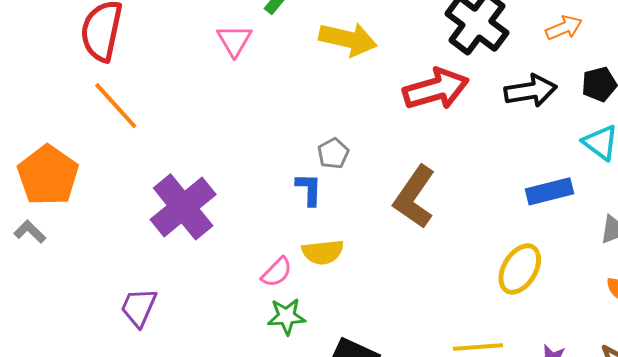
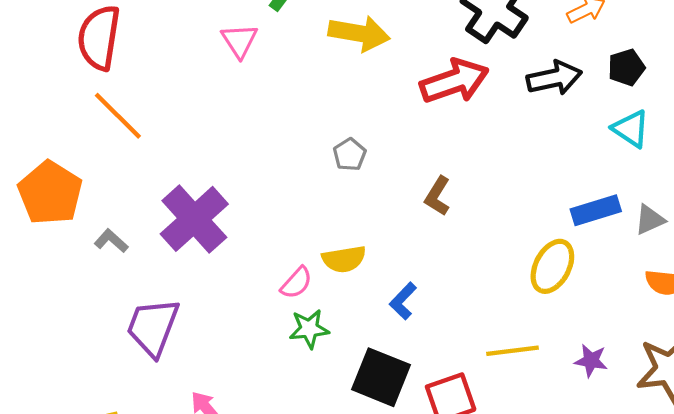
blue L-shape: (309, 189) -> (403, 301), moved, turned -135
blue rectangle: (550, 191) -> (596, 210), moved
brown L-shape: (414, 197) -> (437, 196), size x0.6
gray L-shape: (30, 232) -> (111, 241), moved
purple trapezoid: (139, 307) -> (153, 327), size x1.4

